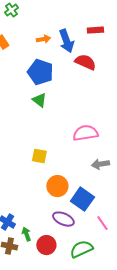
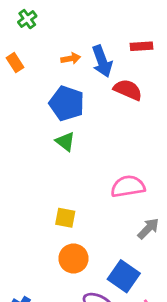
gray arrow: (100, 164) -> (148, 229), turned 144
orange circle: (57, 186) -> (73, 258), moved

